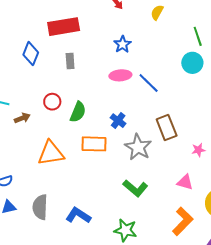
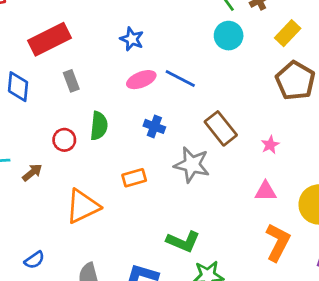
green semicircle: (78, 112) -> (99, 126), moved
blue cross: (118, 121) -> (154, 126), moved
orange rectangle: (94, 144) -> (134, 178), size x0.7
green L-shape: (135, 188) -> (183, 241), moved

